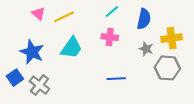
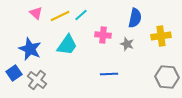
cyan line: (112, 11) -> (81, 15), moved
gray star: (146, 49) -> (127, 44), moved
gray hexagon: (167, 68) -> (167, 77), moved

